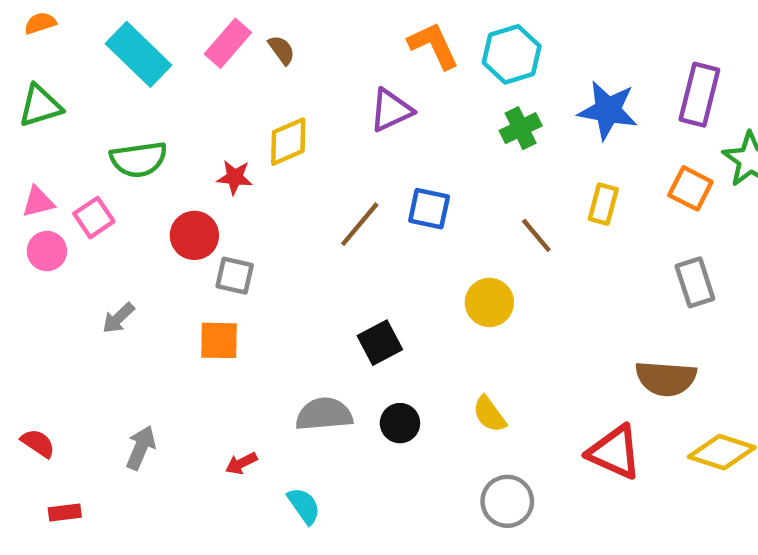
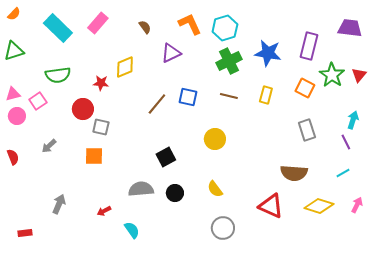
orange semicircle: (40, 23) -> (14, 14), turned 152
brown semicircle: (282, 50) -> (145, 27), moved
green cross: (521, 128) -> (229, 61), size x1.4
brown line: (536, 235) -> (229, 96), moved, turned -36
red semicircle: (38, 443) -> (13, 157), moved, turned 35

